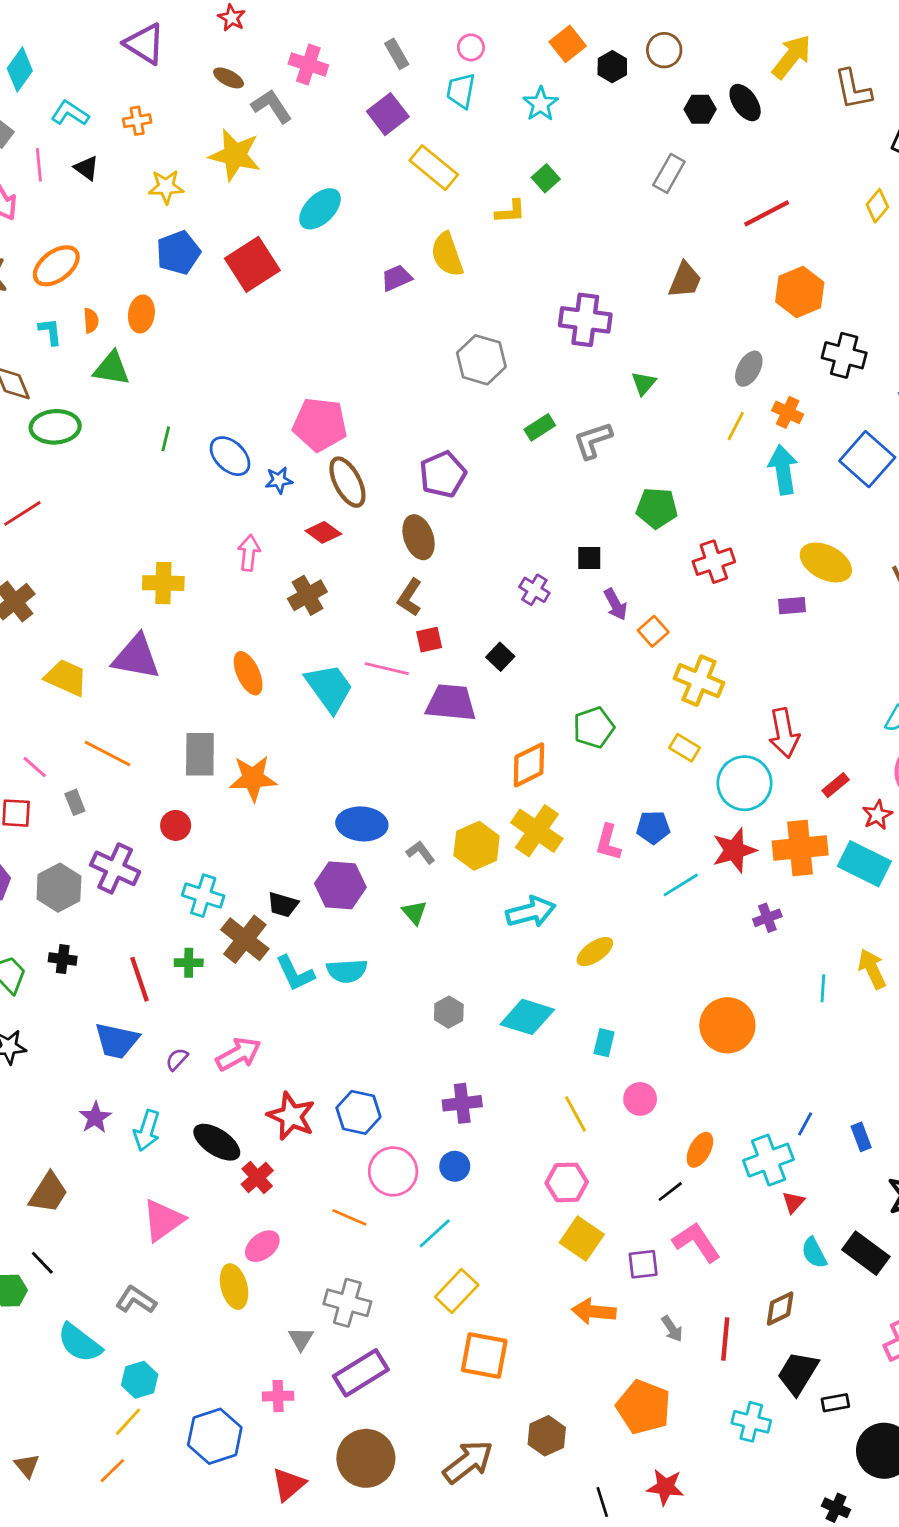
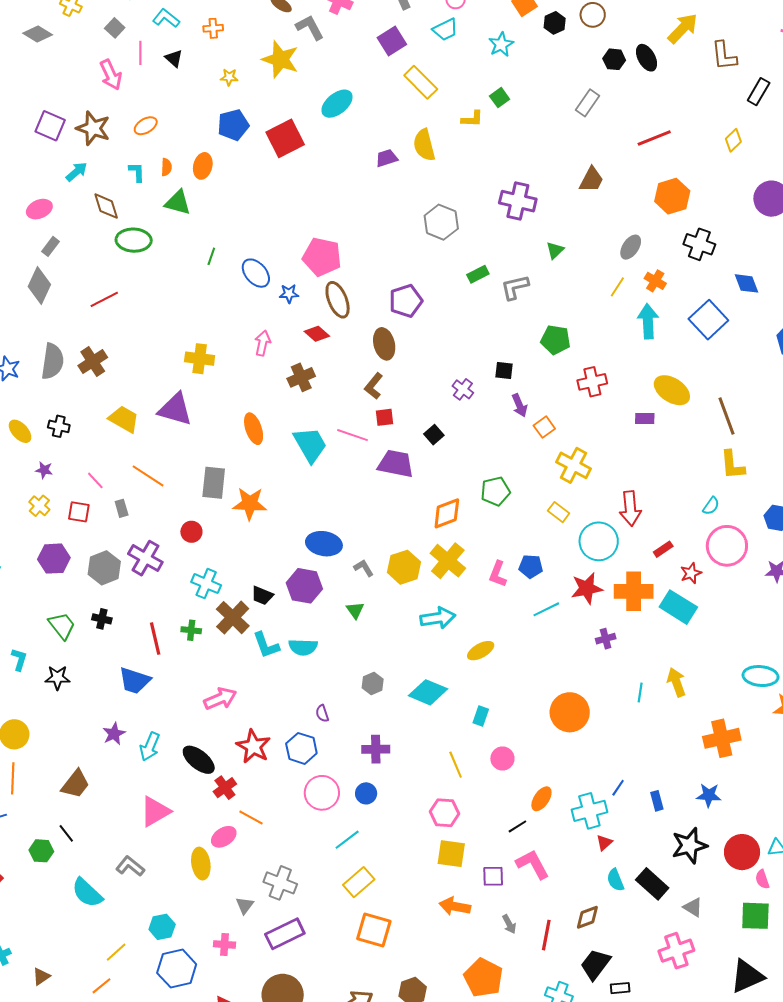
cyan trapezoid: (461, 91) -> (445, 30), turned -132
yellow star: (166, 187) -> (229, 77), size x0.7
orange ellipse: (56, 266) -> (146, 126), size x0.7
purple semicircle: (177, 1059) -> (322, 713), moved, turned -66
orange line: (349, 1217) -> (251, 818), moved
yellow square: (582, 1239) -> (451, 854), turned -32
cyan hexagon: (140, 1380) -> (162, 927), moved
brown triangle: (27, 1466) -> (41, 976), turned 30

